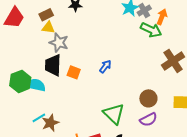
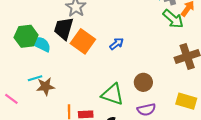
orange square: (74, 72) -> (83, 41), size x1.6
brown circle: (148, 98) -> (143, 82), moved
green triangle: (114, 114) -> (113, 94), turned -40

